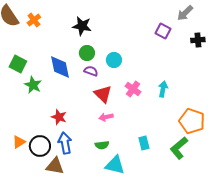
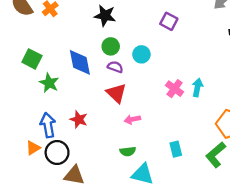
purple square: (163, 31) -> (169, 21), moved
pink cross: (133, 89) -> (175, 89), moved
red triangle: (103, 94) -> (116, 93), moved
blue arrow: (65, 143) -> (48, 125), moved

